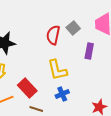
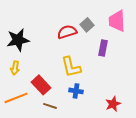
red semicircle: (53, 35) -> (67, 32), turned 60
blue cross: (62, 94) -> (76, 91), turned 32

